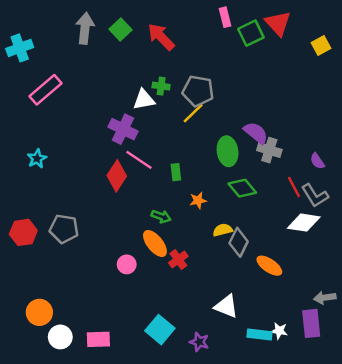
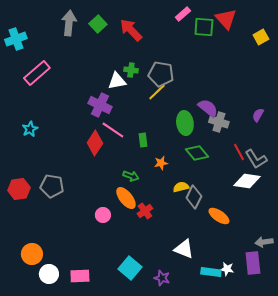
pink rectangle: (225, 17) -> (183, 14), turned 63
green square: (251, 33) -> (204, 27), turned 30
purple semicircle: (317, 161) -> (258, 115), moved, turned 64

